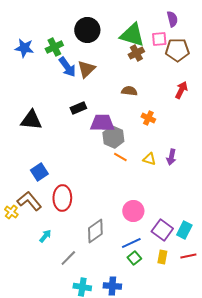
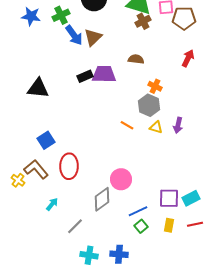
purple trapezoid: (102, 123) -> (104, 74), moved
gray hexagon: (113, 137) -> (149, 105), moved
pink circle: (133, 211) -> (121, 179), moved
purple square: (162, 230) -> (169, 198), turned -35
cyan rectangle: (184, 230) -> (191, 198), turned 36

